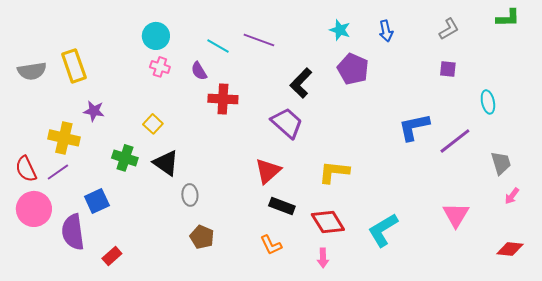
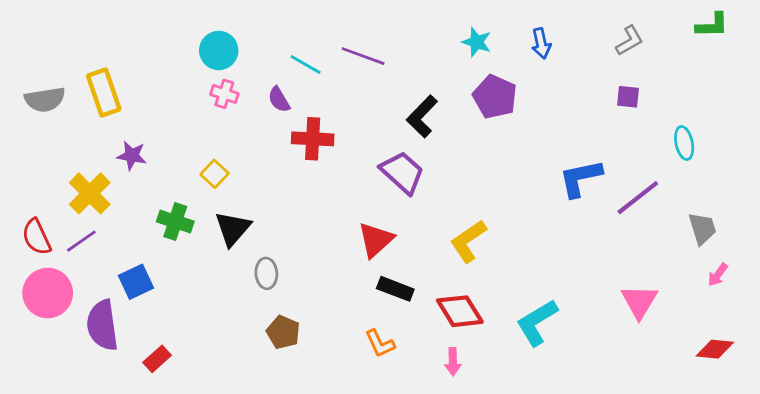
yellow cross: (64, 138) -> (90, 193), turned 32
black triangle: (166, 163) -> (233, 229), turned 36
yellow L-shape: (334, 172) -> (468, 241), turned -40

